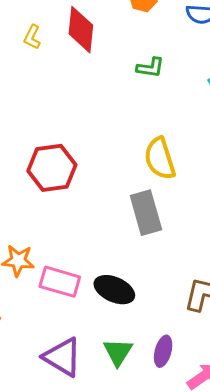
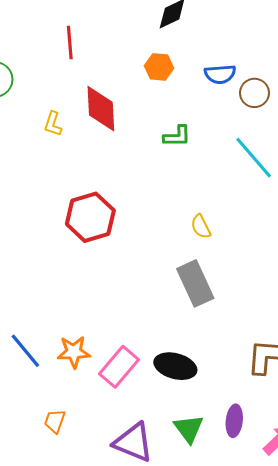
yellow semicircle: (160, 159) -> (201, 227), size x0.6
red hexagon: (52, 168) -> (90, 217), moved
pink rectangle: (60, 282) -> (119, 367), turned -57

